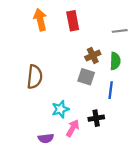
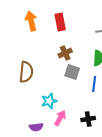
brown cross: (93, 56) -> (65, 53), moved
black cross: (96, 118) -> (88, 119), moved

